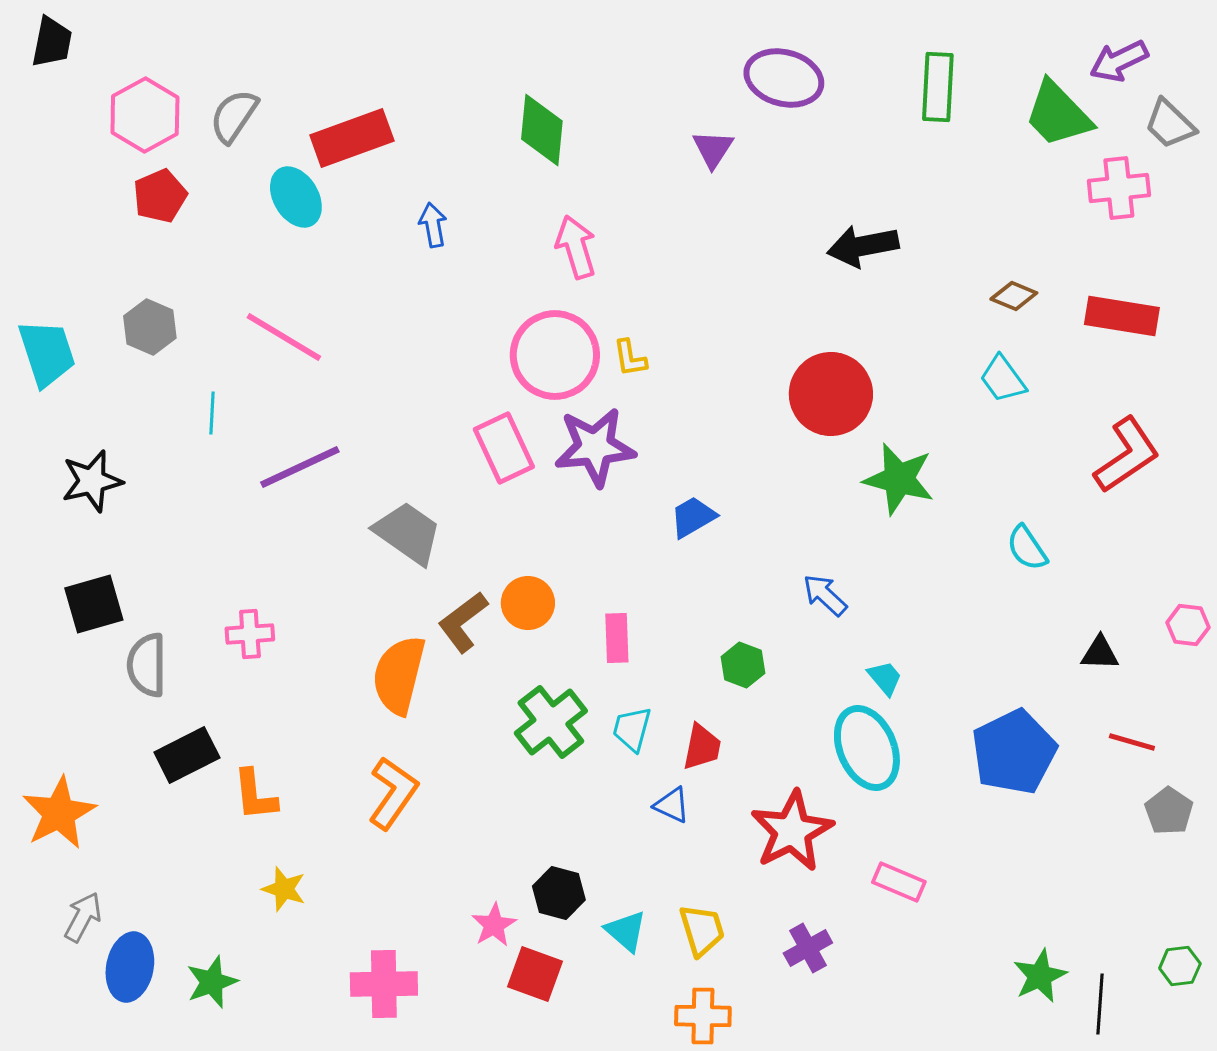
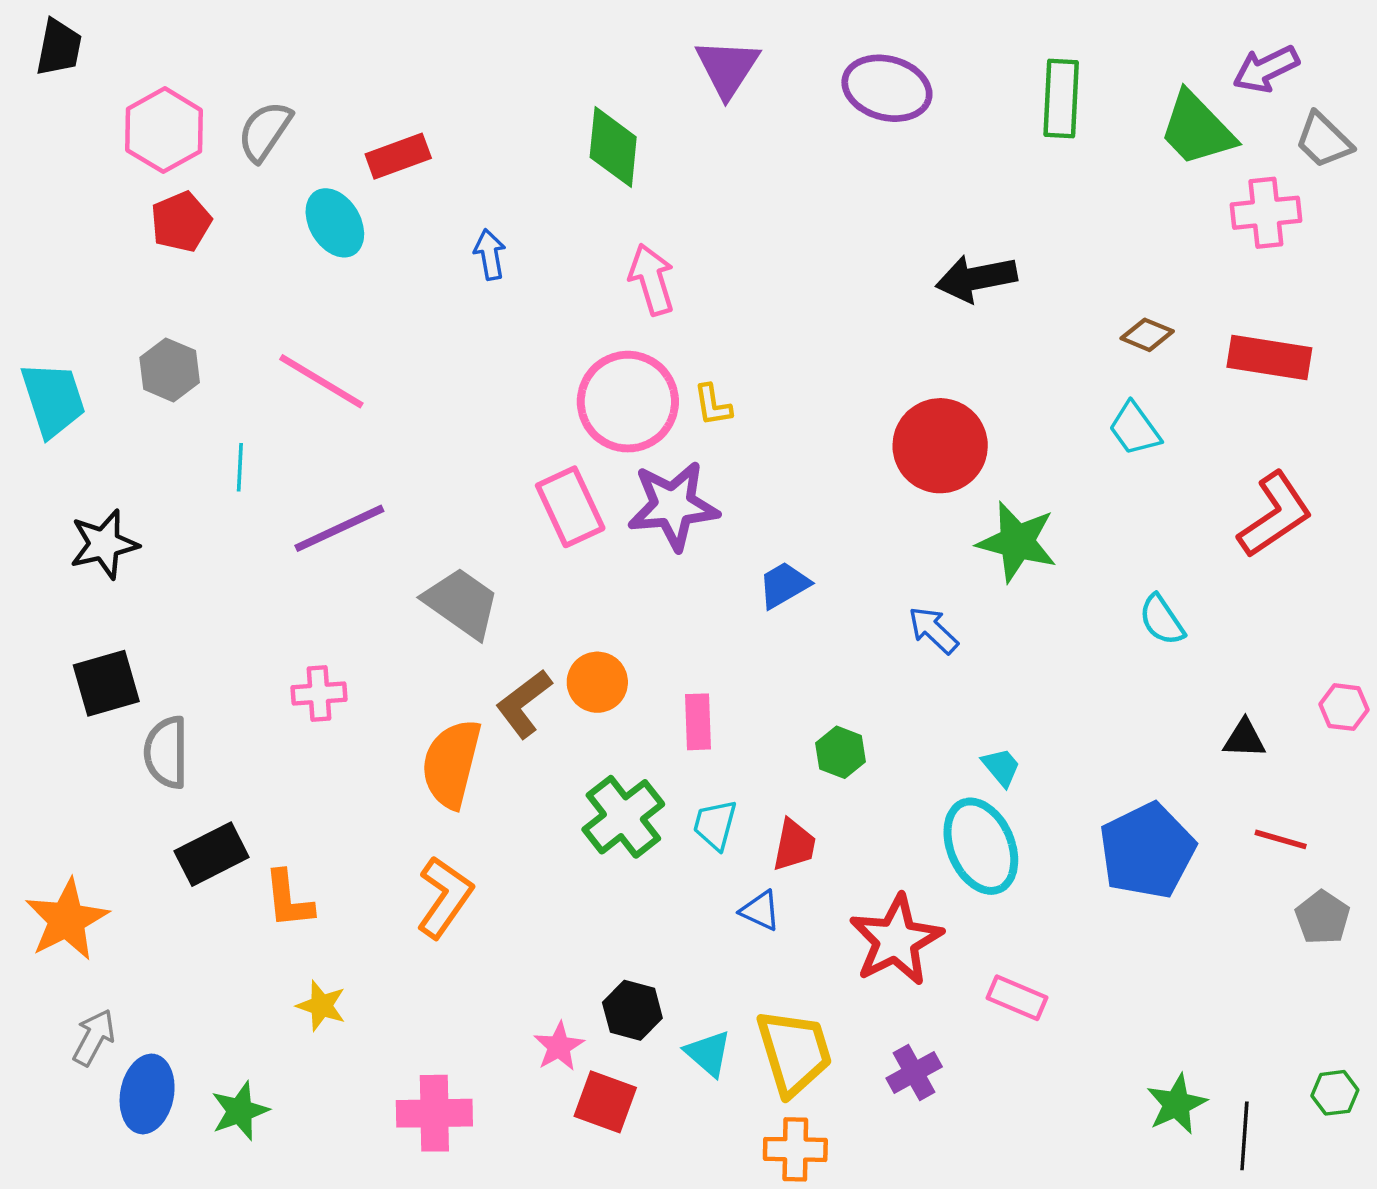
red rectangle: (352, 138) -> (398, 156), size x0.7
purple triangle: (713, 149) -> (727, 68), moved, size x1.4
blue arrow: (825, 595) -> (933, 630), moved
pink cross: (250, 634) -> (319, 693), moved
yellow trapezoid: (702, 930) -> (794, 1052), size x1.5

